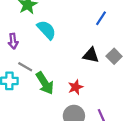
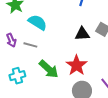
gray line: (25, 67) -> (30, 45), moved
red star: (76, 87) -> (77, 65), size x1.5

